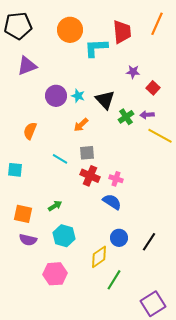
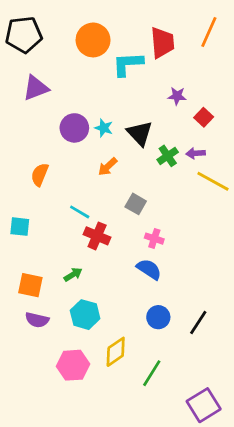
gray square: (87, 153) -> (136, 204), moved, turned 35
red cross: (90, 176) -> (97, 236), moved
yellow diamond: (99, 257) -> (116, 352), moved

